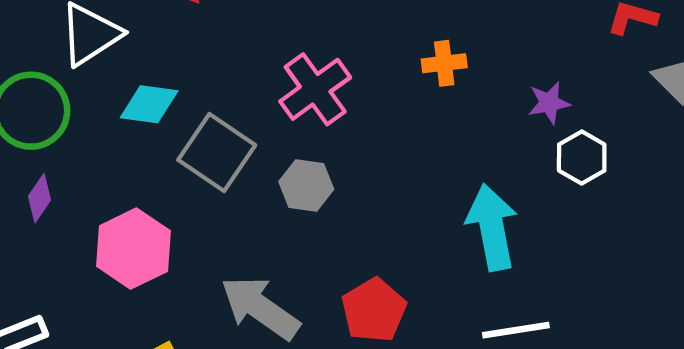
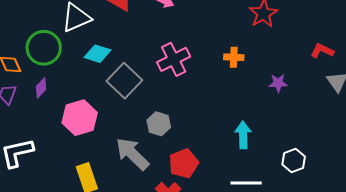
white hexagon: (582, 158) -> (294, 161), moved
gray hexagon: (306, 185) -> (159, 124), moved
cyan arrow: (492, 227) -> (243, 135), size x0.7

